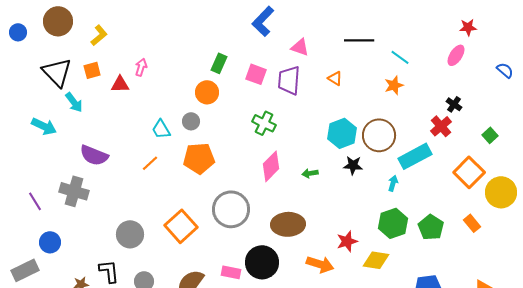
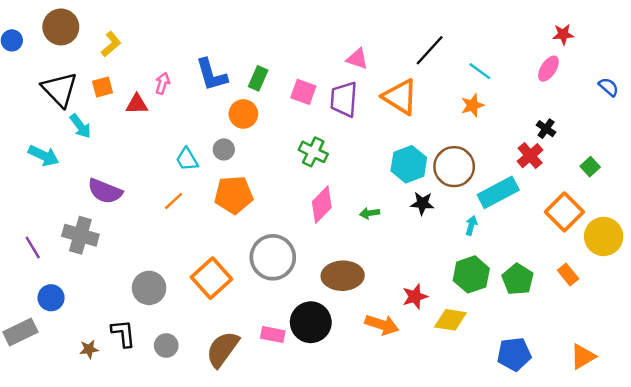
blue L-shape: (263, 21) -> (212, 75), moved, turned -60
black line: (359, 40) -> (430, 50), turned -48
orange triangle: (335, 78) -> (400, 97), size x2.0

